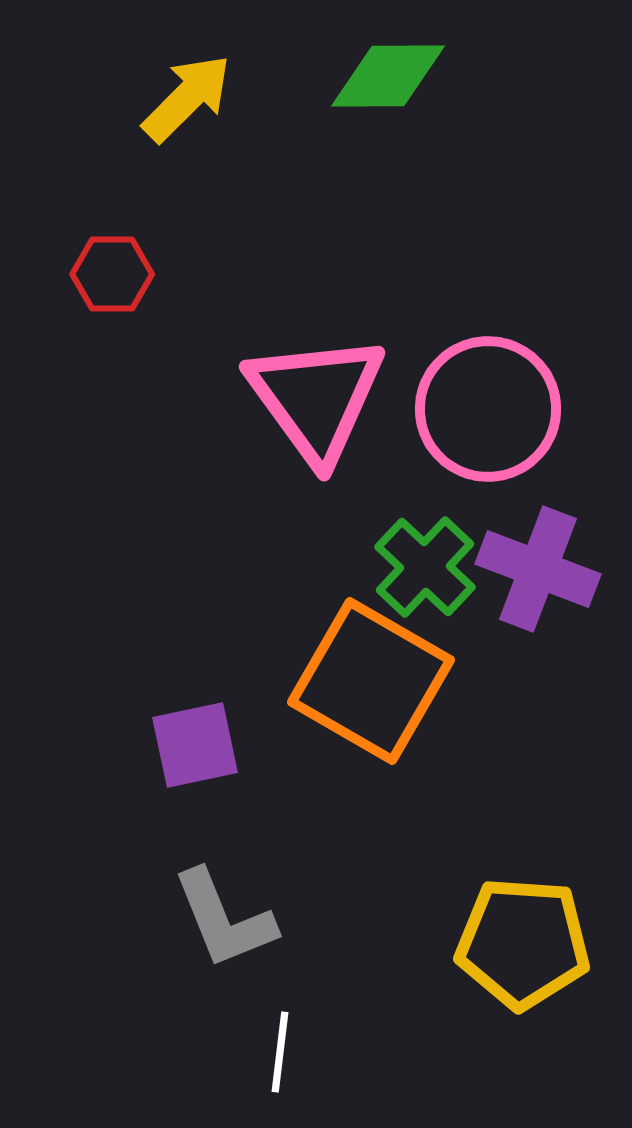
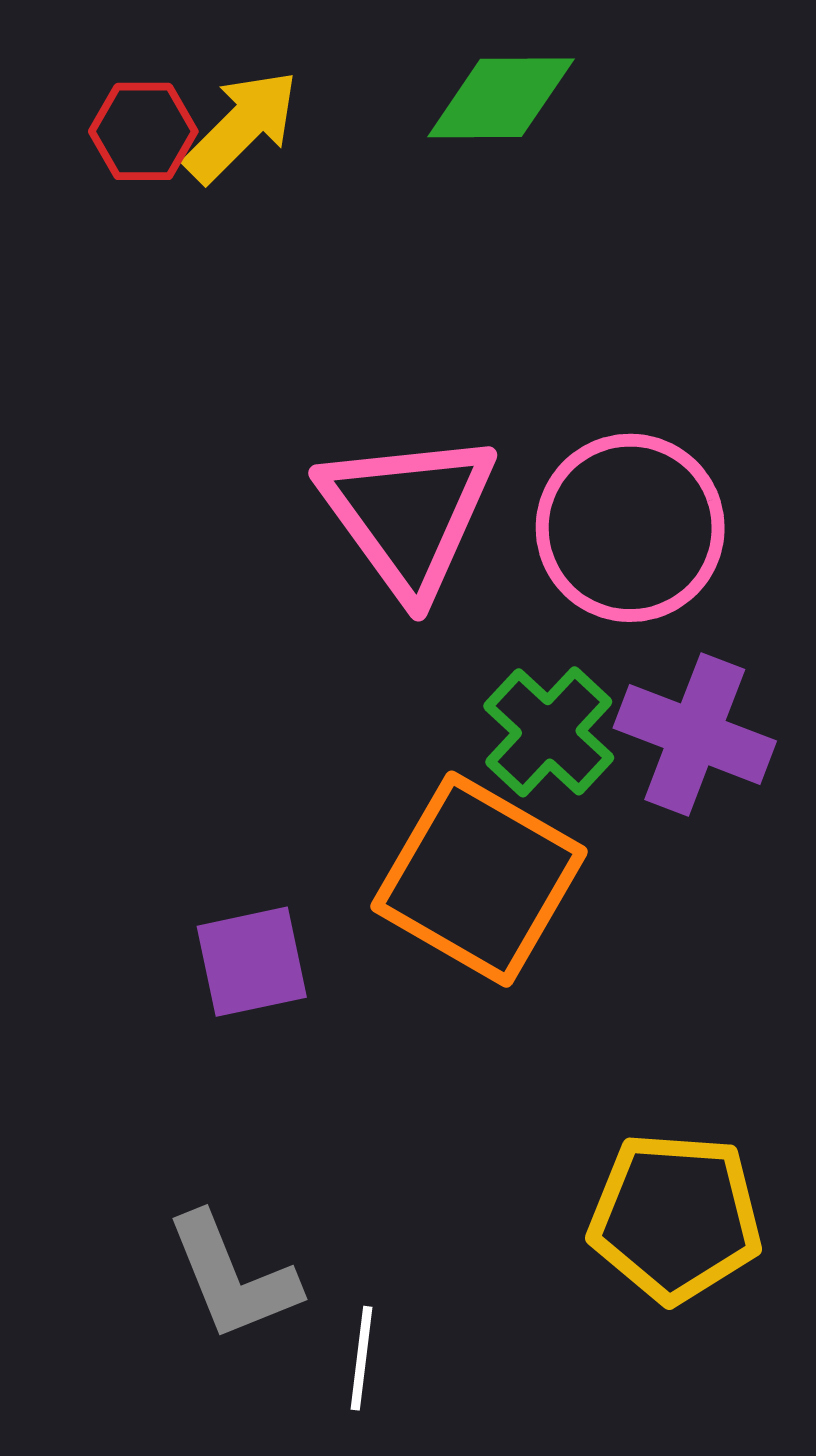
red hexagon: (112, 274) -> (143, 131), moved
gray L-shape: (224, 919) -> (232, 1277), moved

